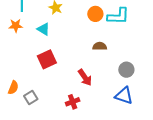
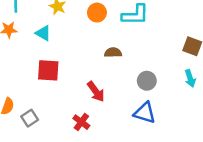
orange circle: (95, 14) -> (97, 13), moved
red square: (47, 59) -> (48, 70), turned 30
red cross: (73, 102) -> (81, 122), turned -32

